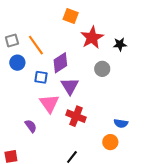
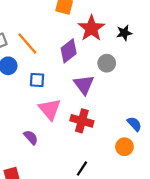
purple diamond: (60, 63) -> (69, 51), moved
purple triangle: (70, 86) -> (84, 85), moved
blue semicircle: (121, 123) -> (134, 124), turned -136

